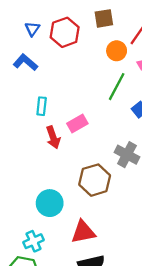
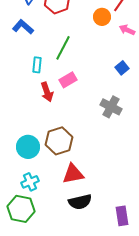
green line: (117, 87) -> (63, 48), moved
brown hexagon: (95, 180) -> (59, 141), moved
cyan circle: (50, 203) -> (28, 147), moved

